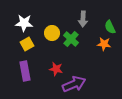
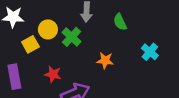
yellow square: (27, 44) -> (30, 44), moved
orange star: (104, 44) -> (105, 61), moved

